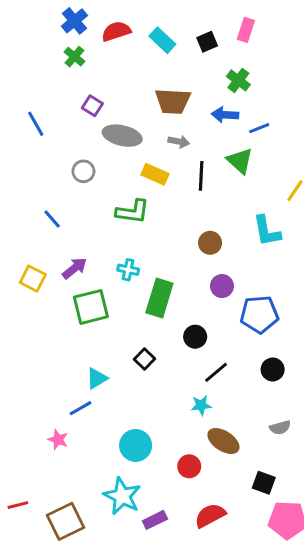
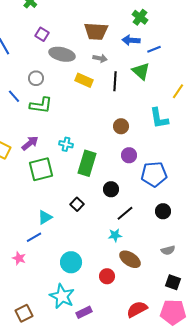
green L-shape: (133, 212) -> (41, 105), moved
blue line: (52, 219) -> (14, 96), moved
black square: (264, 483) -> (173, 282), moved
red semicircle: (210, 515) -> (137, 309), moved
brown square: (66, 521) -> (24, 313), size x0.7

